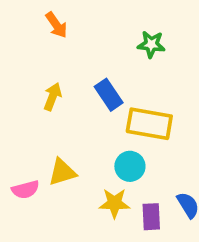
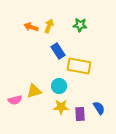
orange arrow: (56, 25) -> (31, 27), moved, turned 144
yellow arrow: (53, 97) -> (49, 26), moved
cyan circle: (130, 166) -> (59, 86), moved

